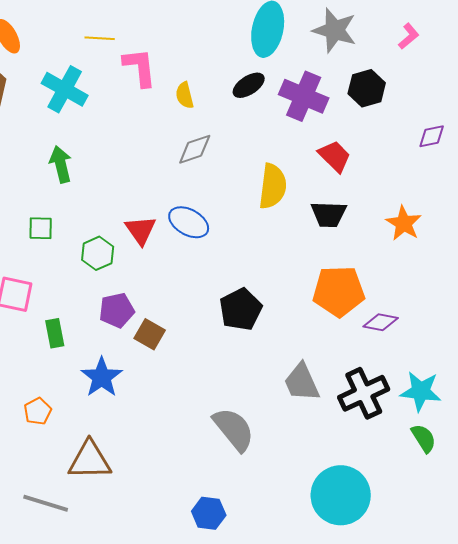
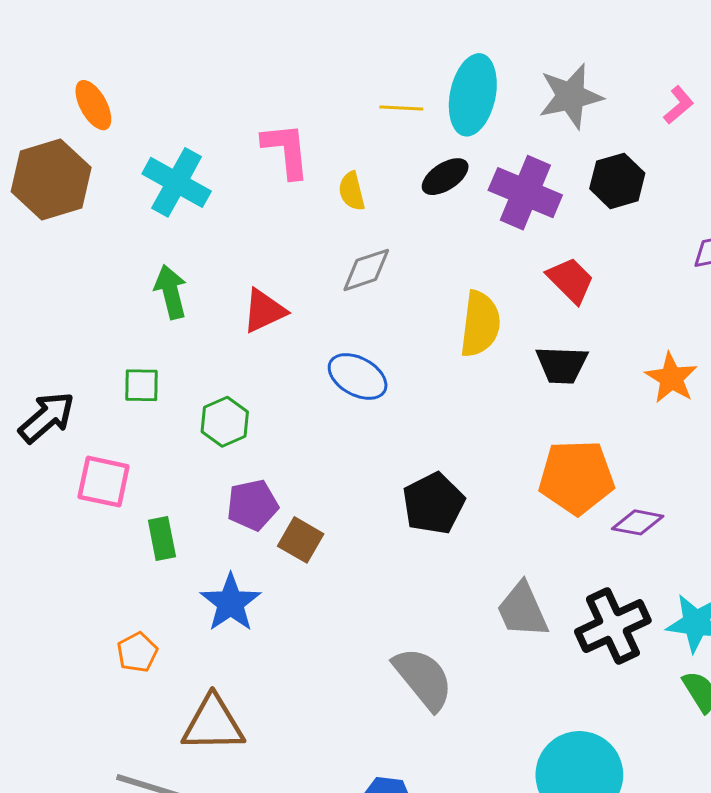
gray star: (335, 30) -> (571, 96), turned -30
yellow line: (100, 38) -> (401, 108), moved
red triangle: (141, 230) -> (264, 311), moved, turned 40

